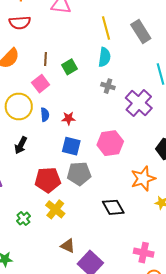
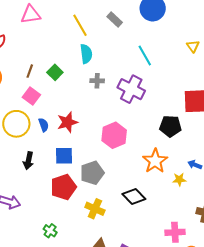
gray rectangle: (141, 31) -> (115, 20), size x0.7
brown line: (45, 59) -> (30, 71), turned 32
red star: (69, 118) -> (67, 122), size x1.5
blue square: (71, 146) -> (64, 156), moved
yellow cross: (55, 209) -> (95, 209), moved

